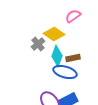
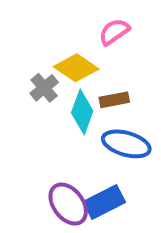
brown rectangle: (73, 58) -> (114, 100), moved
blue ellipse: (65, 72) -> (126, 144), moved

